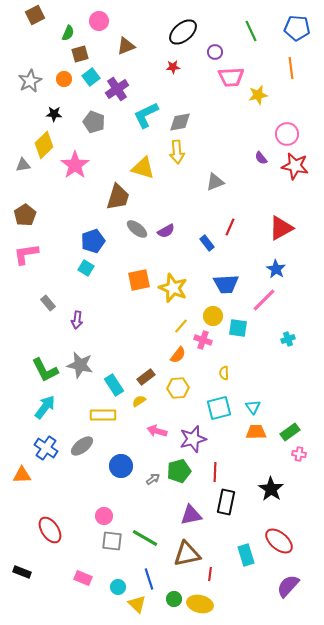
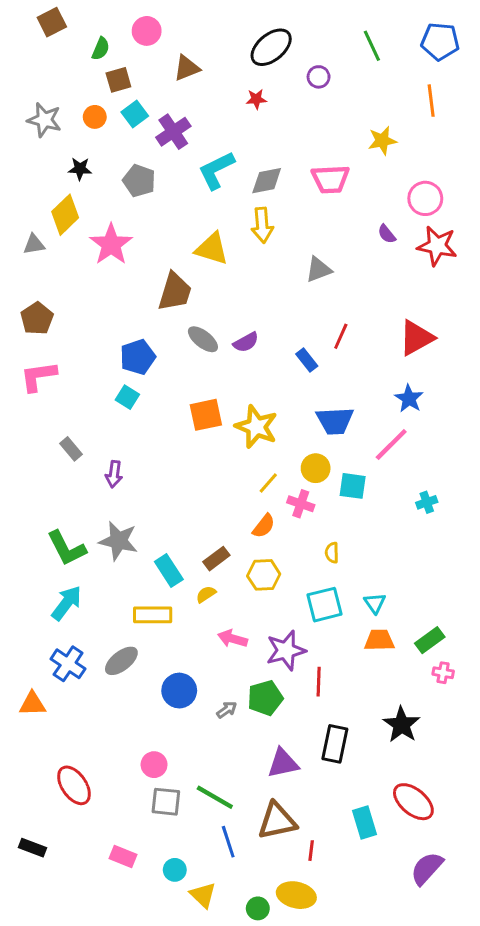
pink trapezoid: (231, 77) -> (330, 179), moved
gray star: (30, 81) -> (44, 120), turned -30
red line: (215, 472) -> (319, 682), moved
blue line: (149, 579) -> (228, 842), moved
green circle: (174, 599) -> (258, 908), moved

